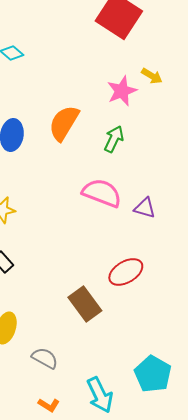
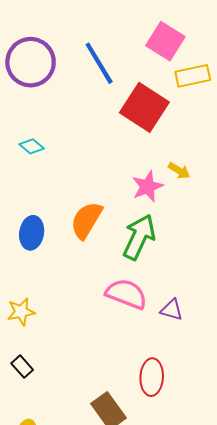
green arrow: (114, 139) -> (139, 237), size x1.6
red ellipse: (126, 272) -> (152, 377), turned -56

